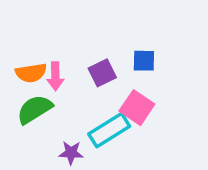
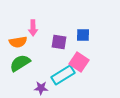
purple square: (102, 73) -> (59, 42), turned 35
pink arrow: (55, 76) -> (33, 28), moved

